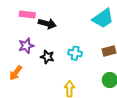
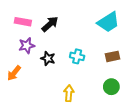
pink rectangle: (27, 14) -> (23, 22), moved
black arrow: (47, 24) -> (50, 24), turned -60

